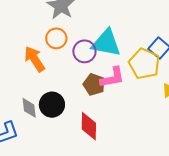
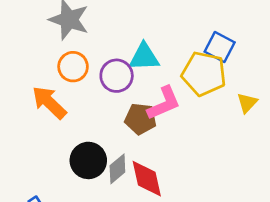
cyan triangle: (106, 43) -> (144, 57), size x0.7
gray diamond: (29, 108) -> (117, 169), moved, turned 70

